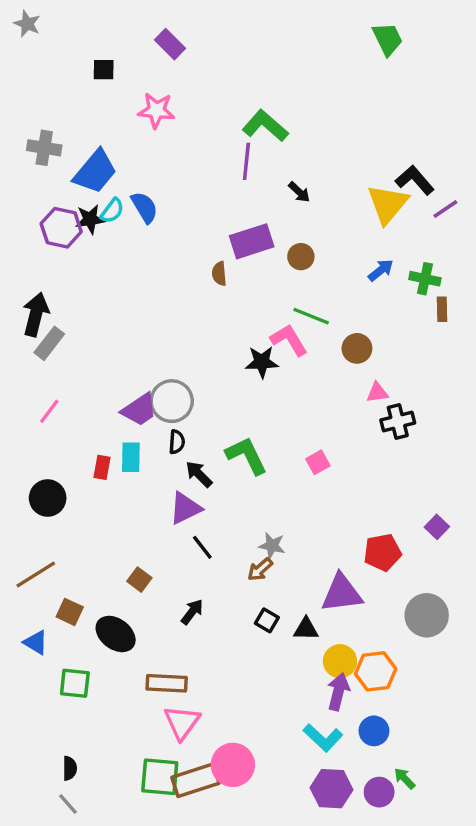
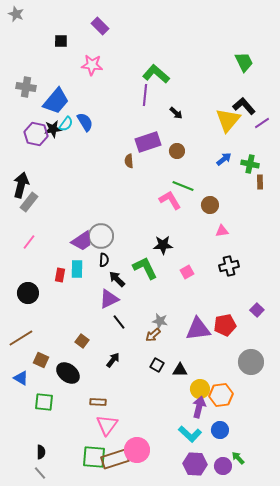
green trapezoid: (388, 39) -> (244, 62), moved
black star: (262, 362) -> (163, 245), moved
black cross: (398, 421) -> (229, 266), moved
purple triangle: (342, 593) -> (198, 329), moved
brown rectangle: (167, 683) -> (98, 402), size x0.7

